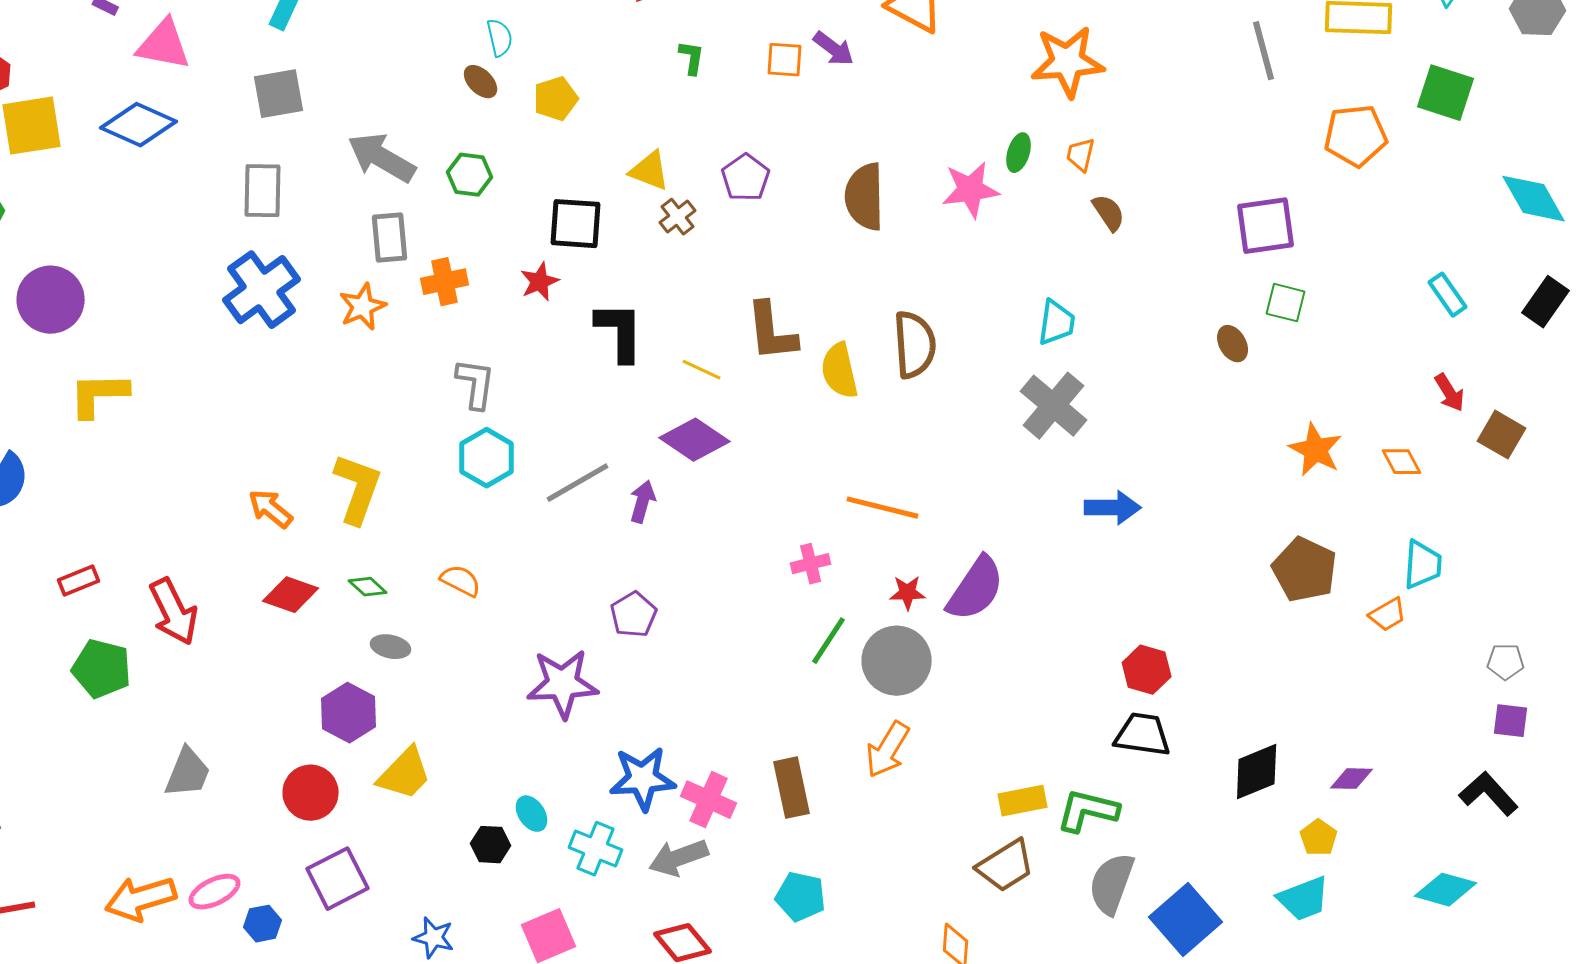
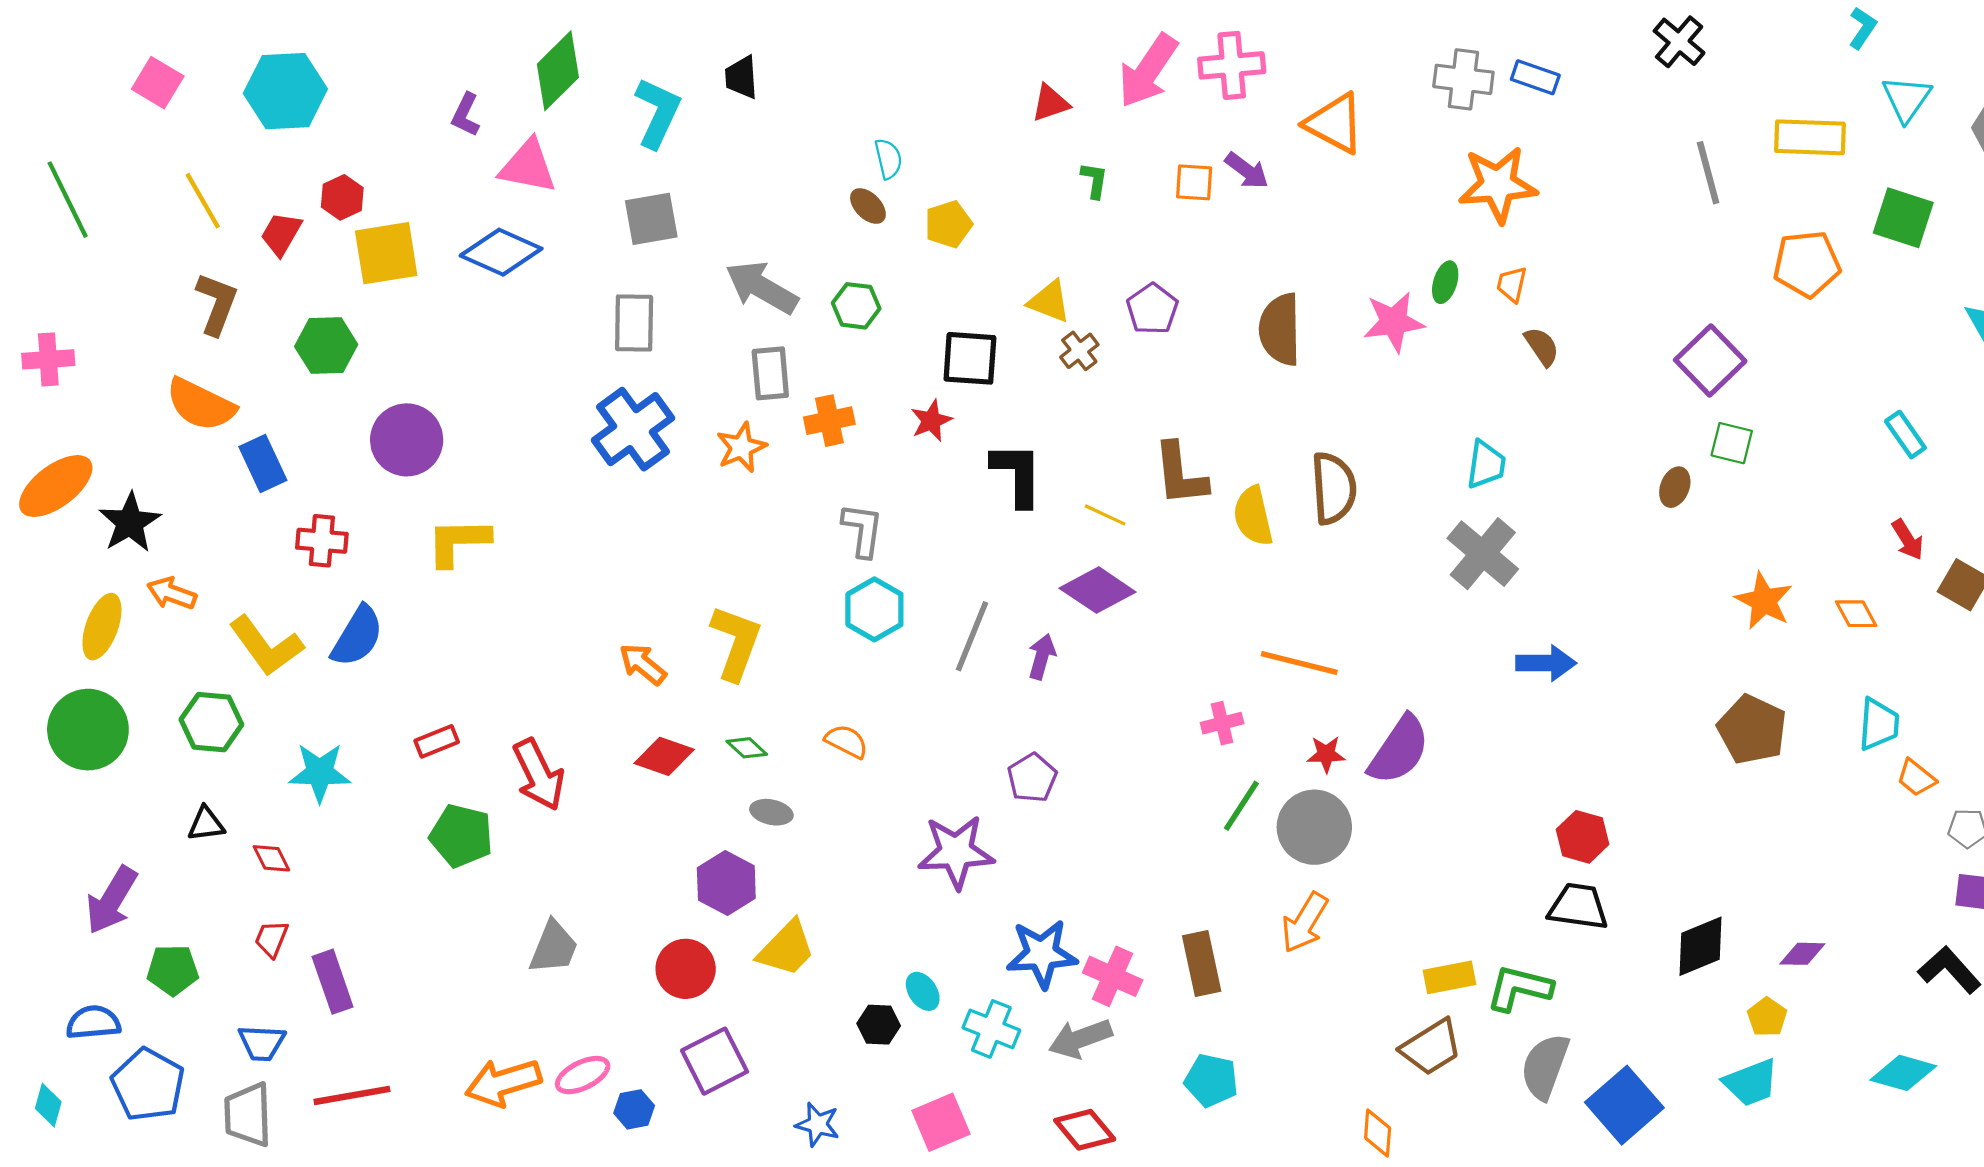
purple square: (1266, 226) -> (1710, 360), turned -36
brown ellipse: (1233, 344) -> (1675, 487), turned 51
gray line: (578, 483) -> (972, 636), turned -38
orange trapezoid: (1388, 615) -> (1916, 778), moved, turned 69

